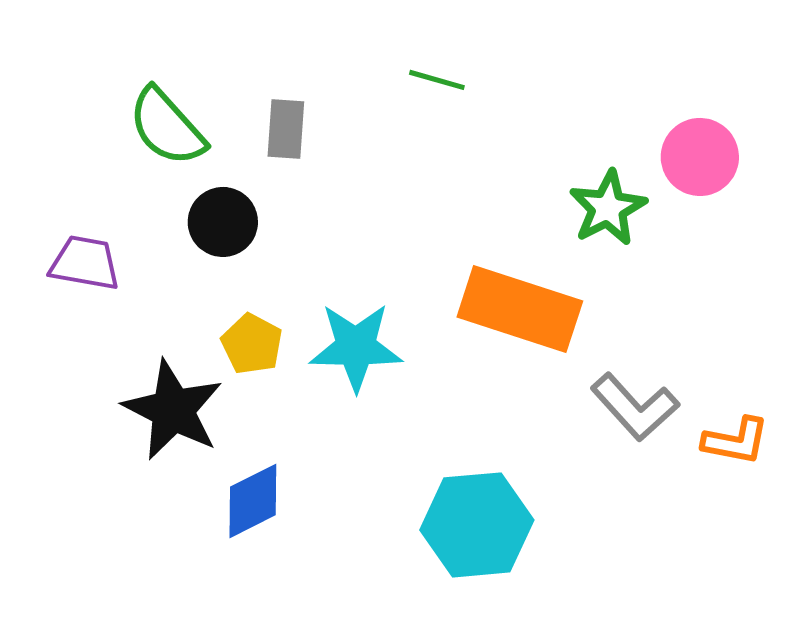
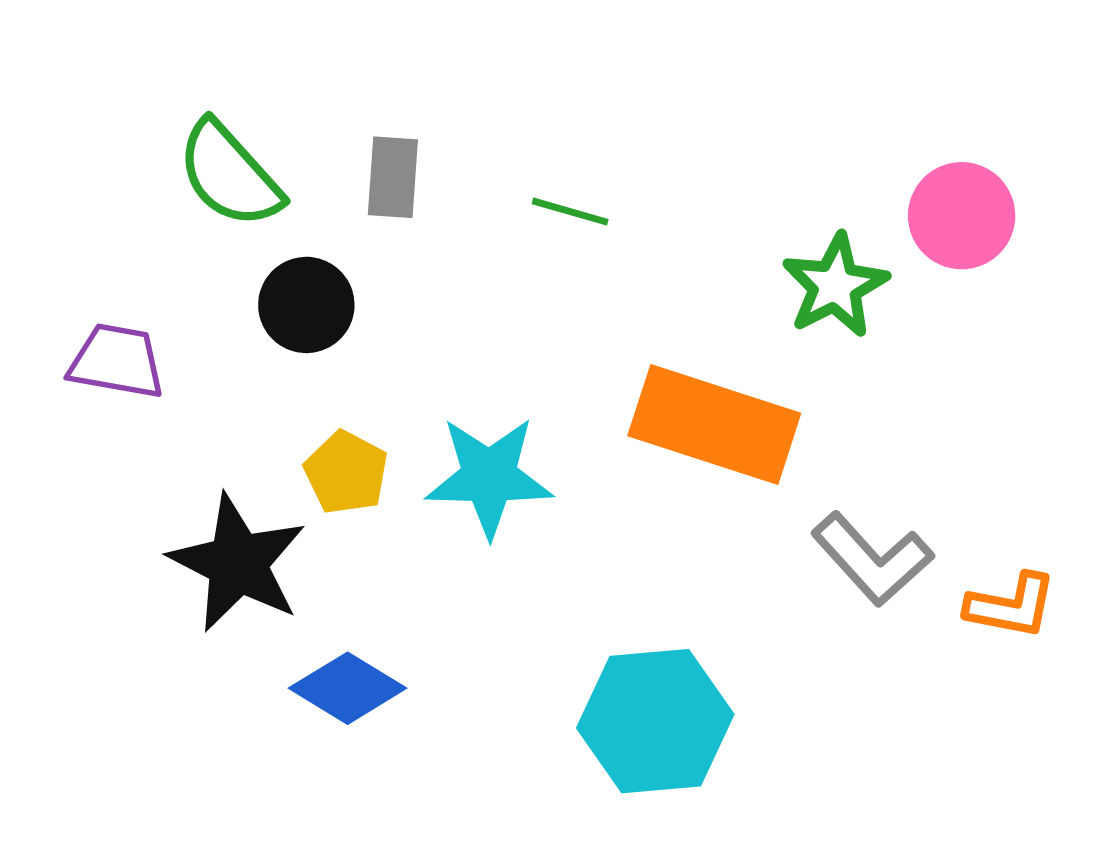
green line: (437, 80) -> (570, 212), moved
blue diamond: (253, 501) -> (348, 688), turned 58

